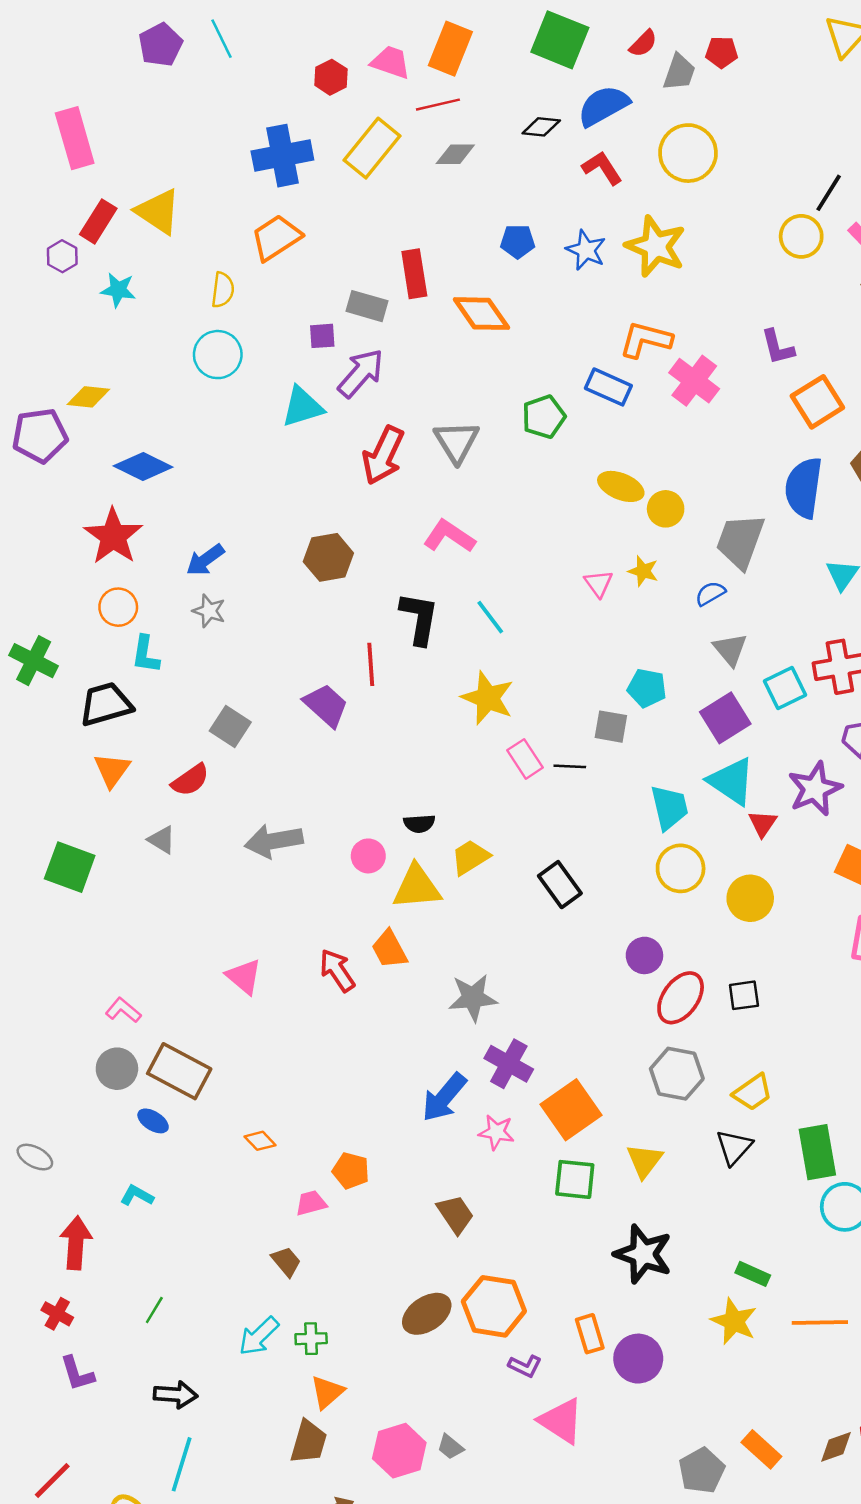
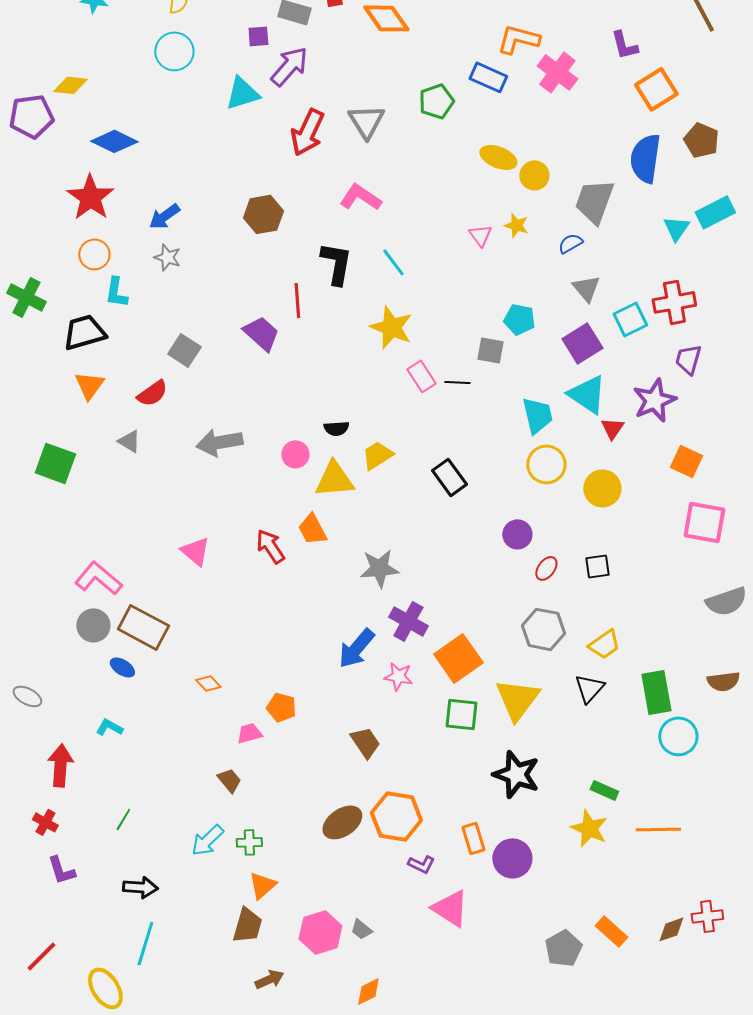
red ellipse: (681, 998) -> (546, 568), size x0.6
pink L-shape: (123, 1010) -> (98, 578), size x1.6
yellow triangle: (644, 1161) -> (517, 699), size x1.5

